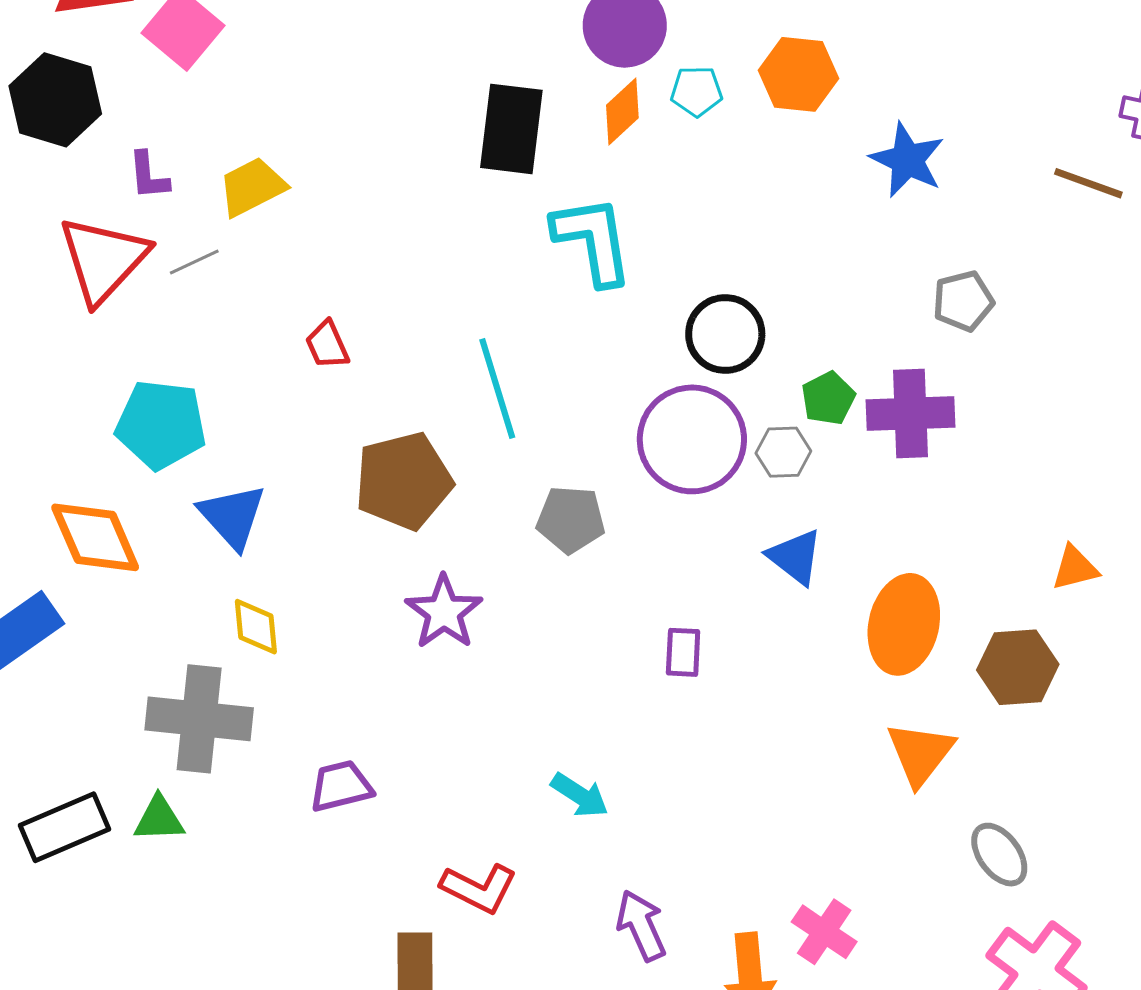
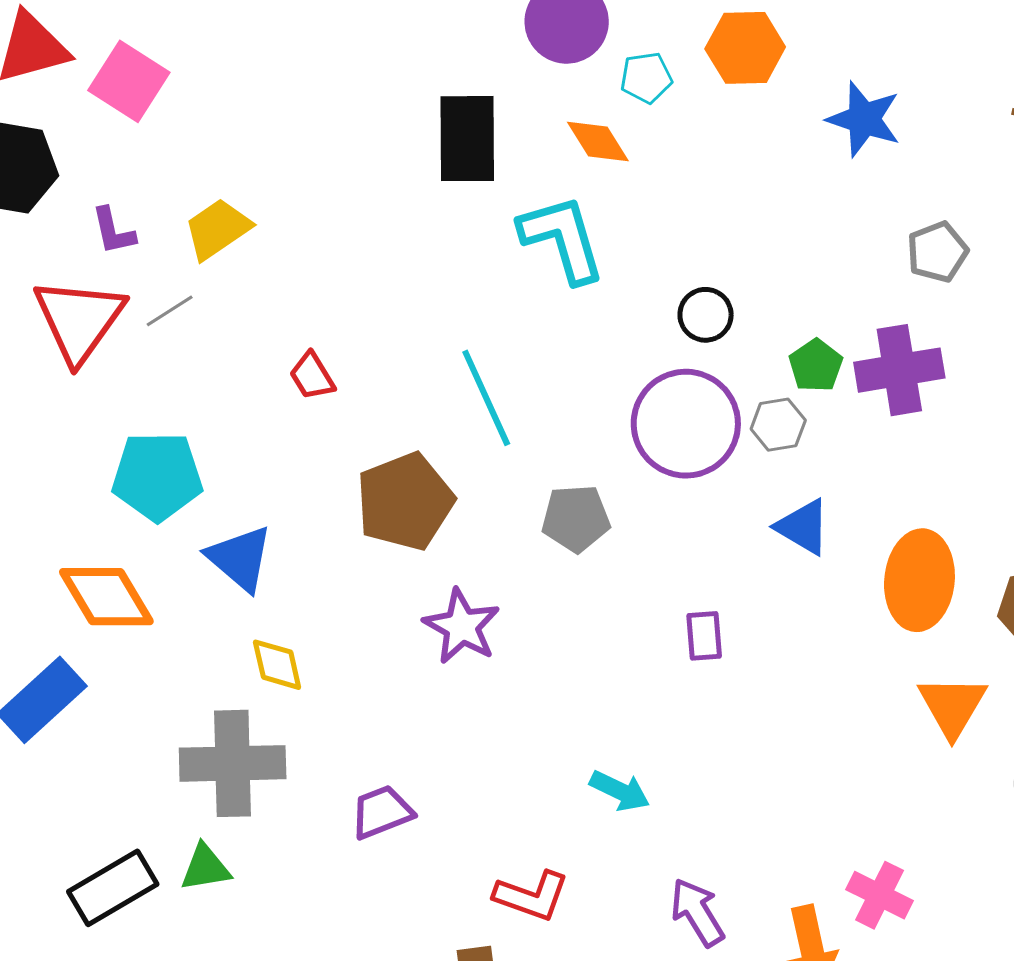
orange diamond: (622, 112) -> (598, 142), moved, turned -72
black circle: (725, 334) -> (706, 315), size x0.7

